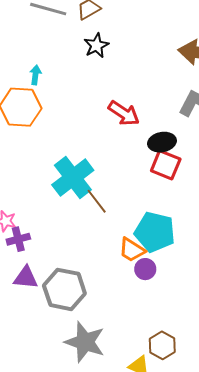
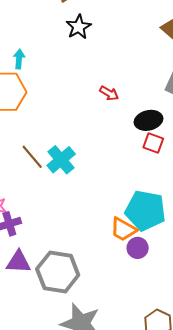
red arrow: (124, 113) -> (109, 93), size x0.6
red square: (166, 165) -> (153, 143), size x0.7
cyan cross: (73, 177) -> (61, 160), size x0.7
brown line: (97, 201) -> (32, 157), moved

